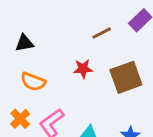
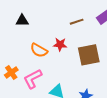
orange semicircle: (33, 82) -> (39, 50), moved

